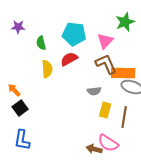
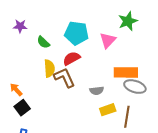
green semicircle: (41, 43) -> (43, 42), turned -32
brown L-shape: (106, 64) -> (64, 77), moved
yellow rectangle: (105, 110) -> (108, 110), turned 56

